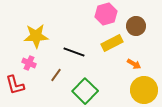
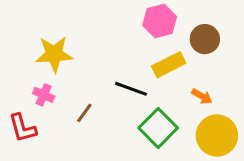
black line: (74, 52) -> (131, 89), moved
green square: (85, 91) -> (158, 128), moved

